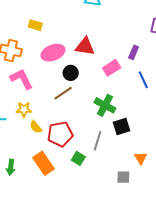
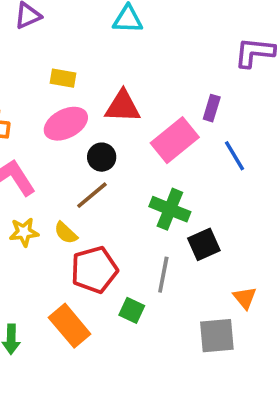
yellow rectangle: (35, 25) -> (63, 78), moved
pink rectangle: (112, 68) -> (175, 140), size x1.4
yellow semicircle: (36, 127) -> (66, 233), moved
gray square: (123, 177) -> (217, 336), size x1.5

